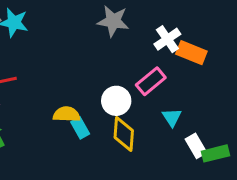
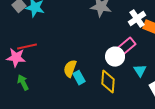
white circle: (116, 101) -> (115, 57), moved
yellow semicircle: (67, 114) -> (70, 69), turned -72

